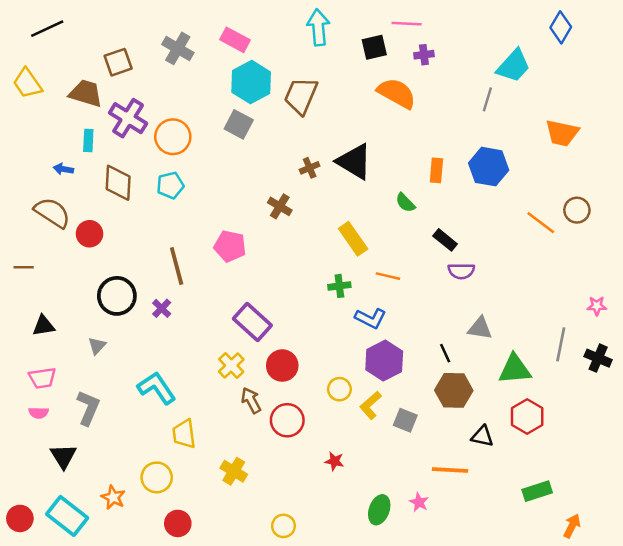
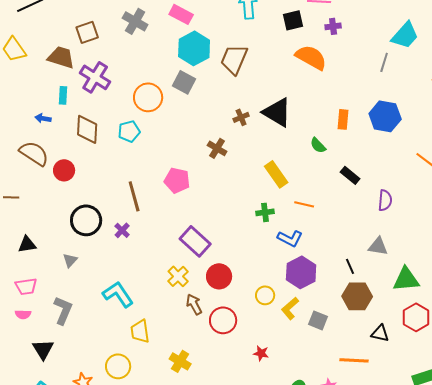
orange circle: (173, 137) -> (148, 97), moved
purple semicircle: (461, 271) -> (385, 200), moved, turned -85

